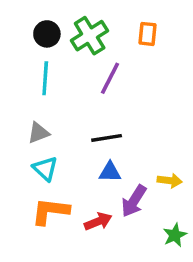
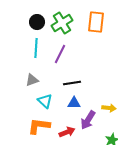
orange rectangle: (148, 34) -> (96, 22), size x1.5
purple line: (110, 78) -> (60, 54), moved
cyan triangle: (45, 169) -> (45, 101), moved

